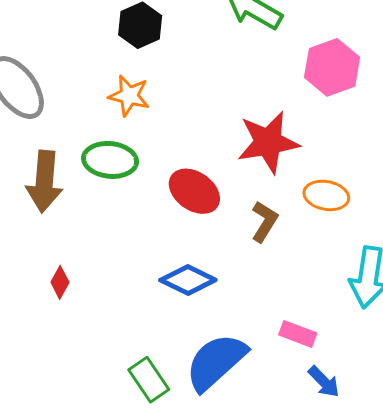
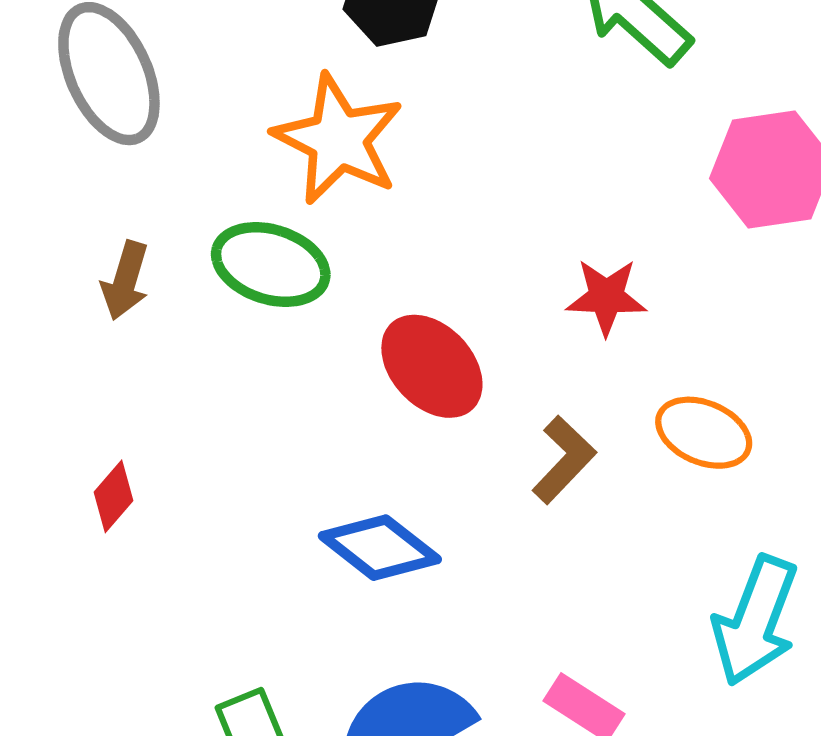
orange star: (129, 96) -> (338, 139), size x1.5
red star: (268, 142) -> (606, 297), size x0.6
brown arrow: (44, 182) -> (125, 281), size x0.6

